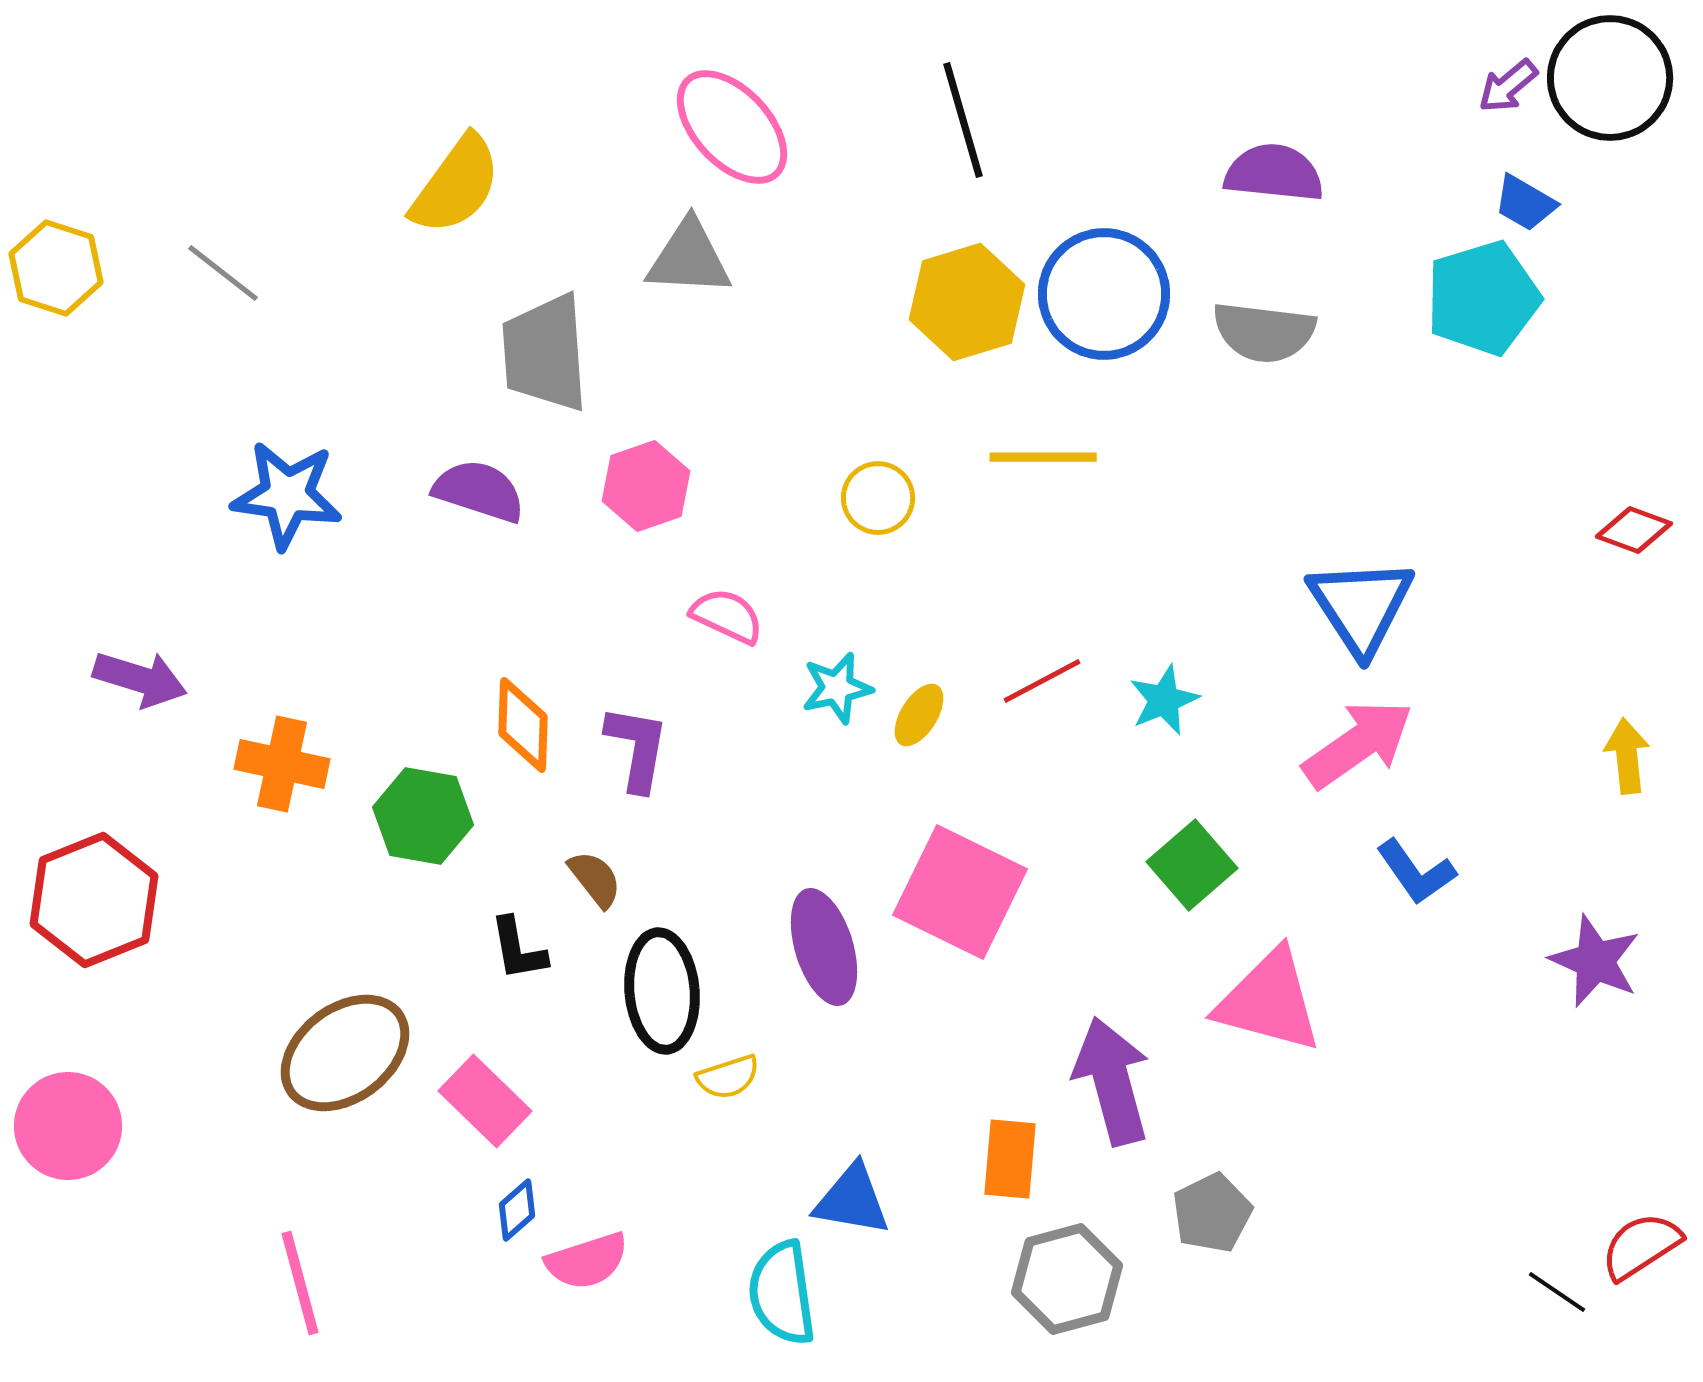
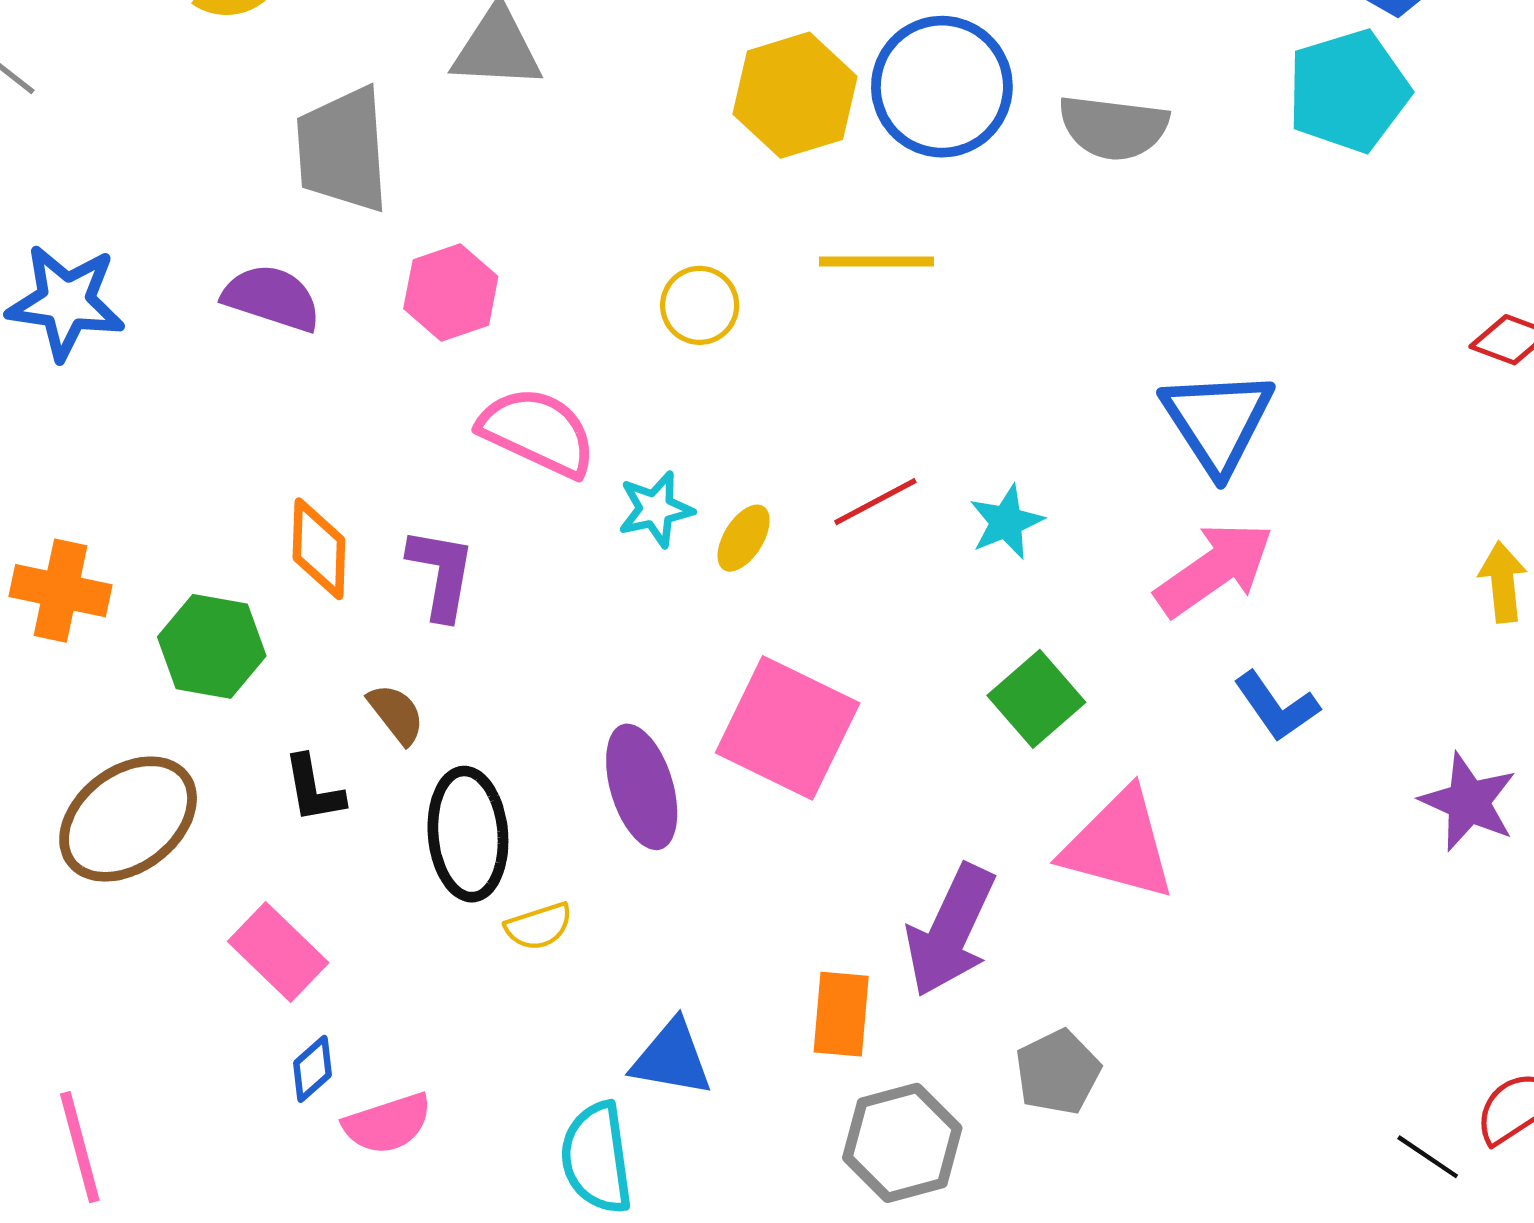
pink semicircle: (727, 616) -> (538, 432), size x1.5
brown ellipse: (345, 1053) -> (128, 819), moved
purple arrow: (1112, 1081) -> (951, 931), turned -140

